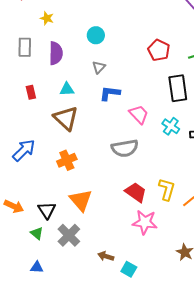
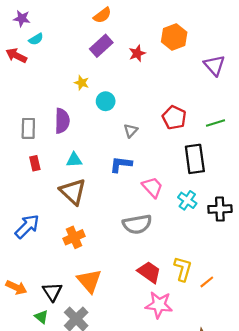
yellow star: (47, 18) -> (82, 83), moved
gray rectangle: (25, 47) -> (28, 128), moved
gray triangle: (99, 67) -> (131, 131), moved

